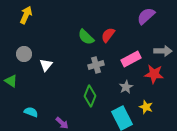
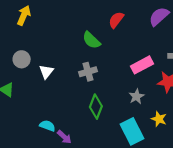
red semicircle: (108, 35) -> (116, 20), moved
gray cross: (96, 65) -> (88, 72), moved
cyan semicircle: (31, 112) -> (47, 126), moved

